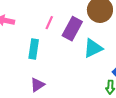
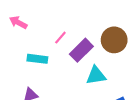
cyan rectangle: (34, 49) -> (37, 59), turned 72

